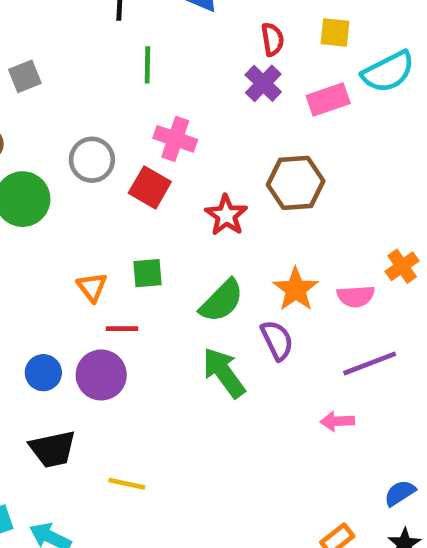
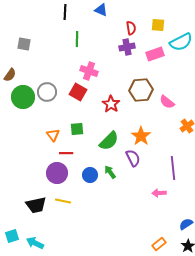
gray square: (25, 76) -> (24, 44), turned 32
purple cross: (263, 83) -> (127, 47), turned 35
gray circle: (92, 160) -> (47, 92), moved
pink semicircle: (356, 296) -> (167, 102), moved, turned 42
purple line: (370, 363) -> (173, 168), turned -75
blue circle: (43, 373) -> (90, 175), moved
green arrow: (224, 373) -> (110, 172), size x0.6
yellow line: (127, 484) -> (63, 201), moved

